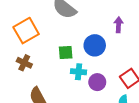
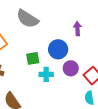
purple circle: (97, 82) -> (71, 68), moved

